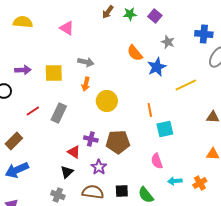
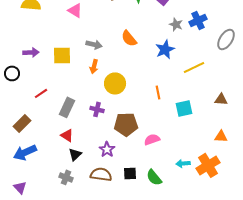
blue cross: (204, 34) -> (198, 20), moved, turned -30
orange semicircle: (135, 53) -> (129, 38), moved
gray rectangle: (59, 113) -> (67, 107), moved
cyan square: (165, 129) -> (184, 108), moved
purple cross: (91, 139) -> (97, 109), moved
red triangle: (74, 152) -> (67, 135), moved
pink semicircle: (157, 161) -> (152, 139), moved, turned 91
orange cross: (200, 183) -> (208, 165), size x1.6

